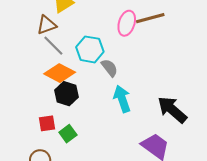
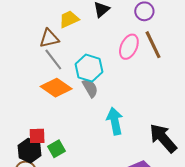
brown line: (150, 18) -> (153, 45), turned 72
gray semicircle: (109, 68) -> (90, 88), moved
black hexagon: (66, 94) -> (29, 151), moved

